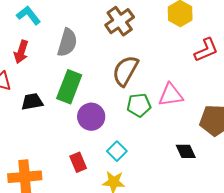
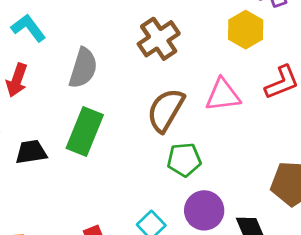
pink triangle: (171, 95) -> (223, 95), moved
purple circle: (91, 117) -> (204, 210), moved

